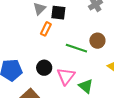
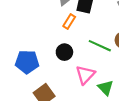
black circle: (44, 68) -> (64, 52), moved

